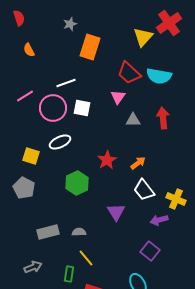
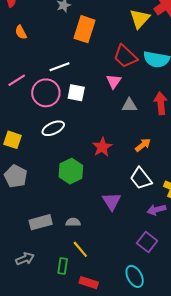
yellow square: (31, 156) -> (13, 140), moved
orange arrow: (138, 163) -> (143, 145), moved

